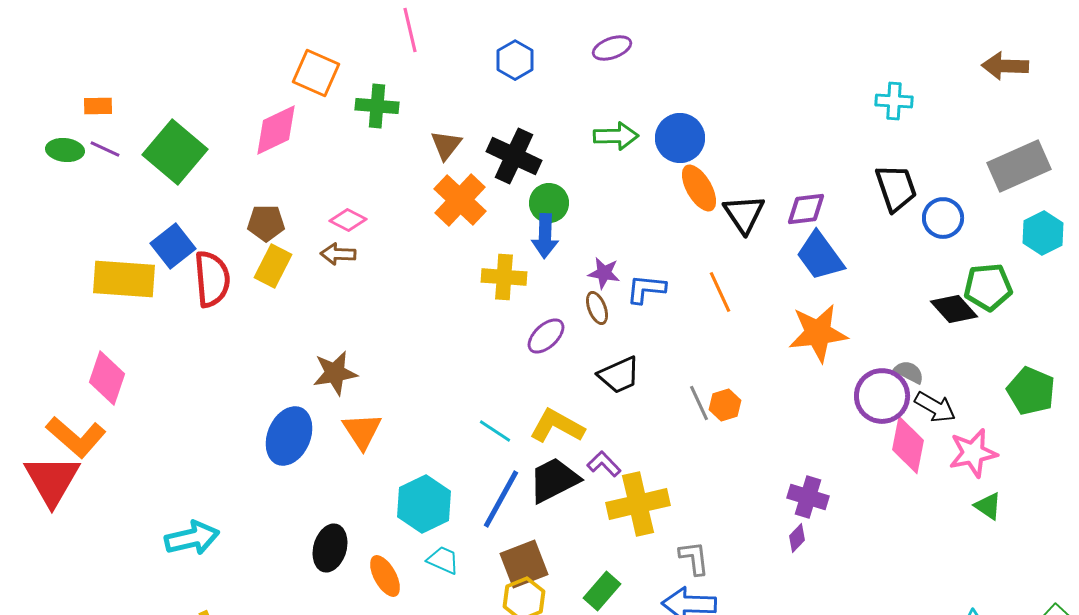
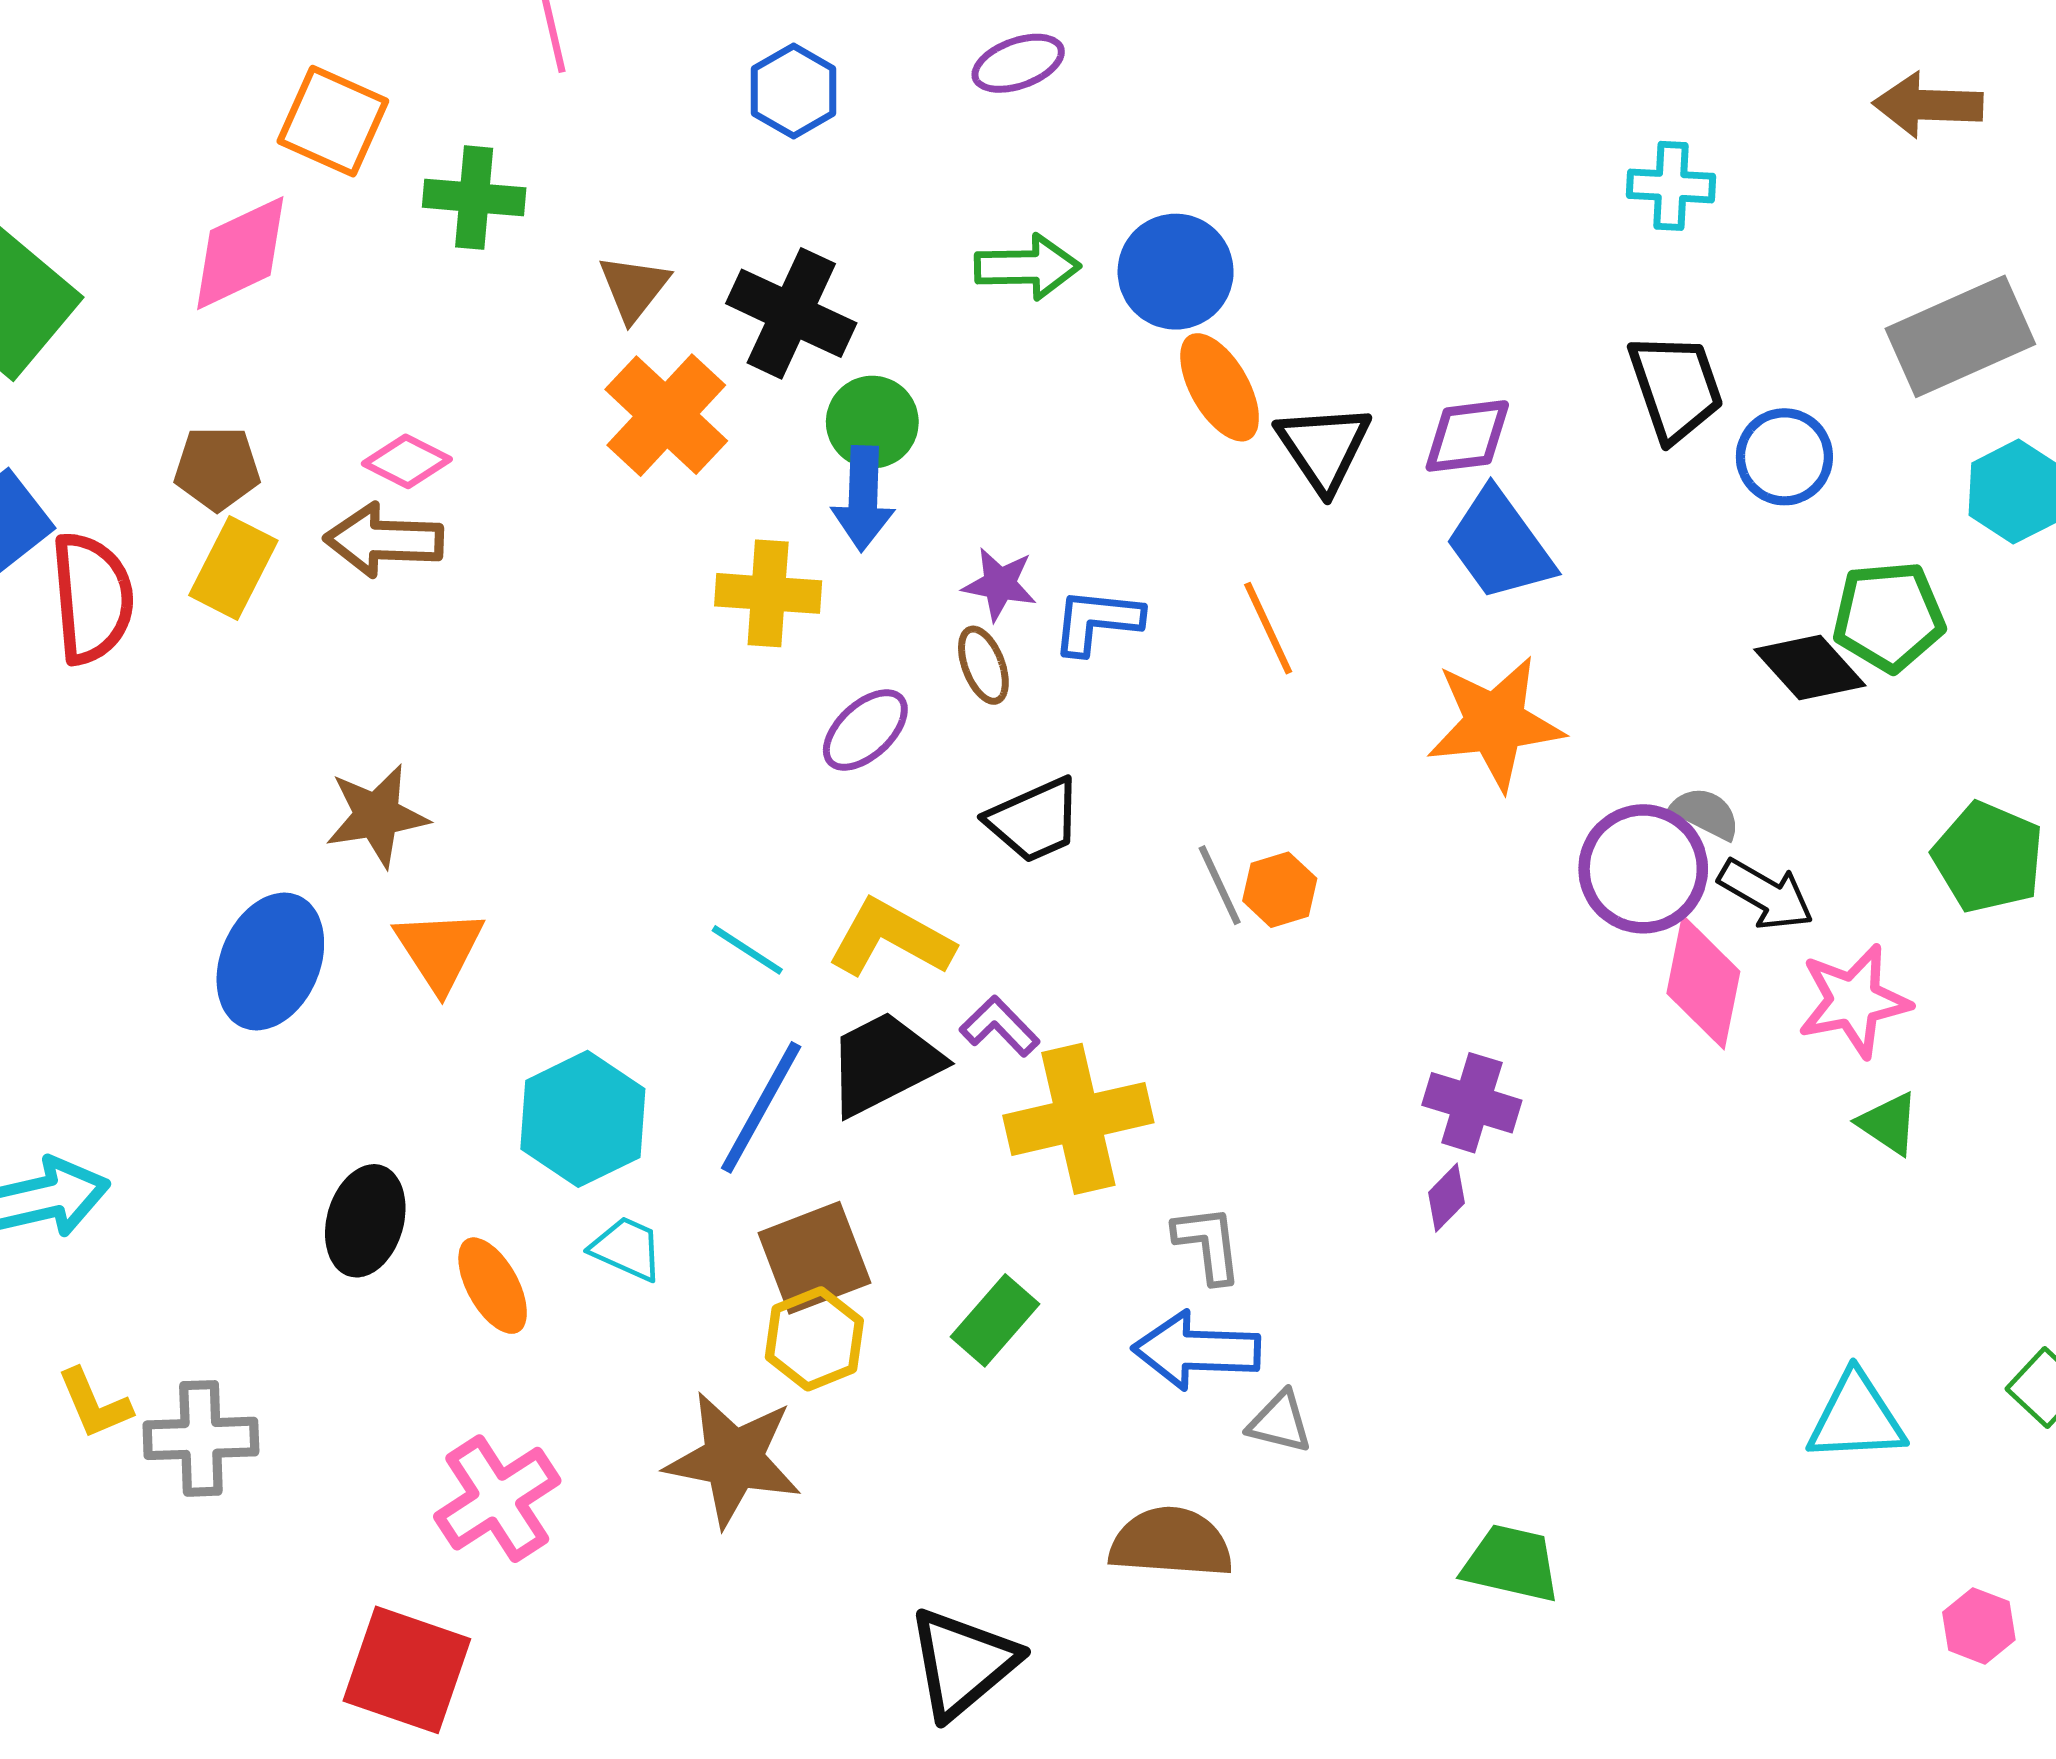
brown arrow: (338, 254) -> (384, 540), size x1.4

